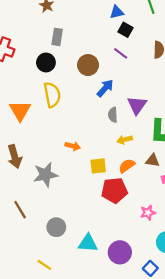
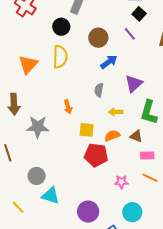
gray semicircle: (113, 115) -> (99, 90), moved
orange arrow: (73, 146) -> (68, 107), turned 48
cyan triangle: (88, 243) -> (51, 196), moved

